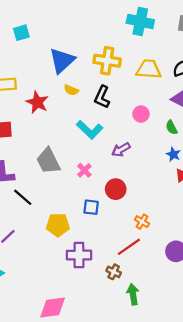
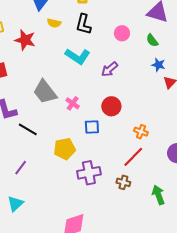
pink cross: (84, 170) -> (73, 103), moved
green arrow: (133, 294) -> (158, 195), moved

